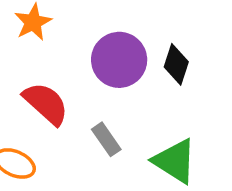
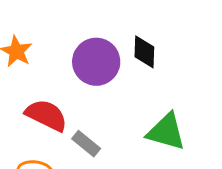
gray rectangle: (106, 139) -> (86, 144), moved

